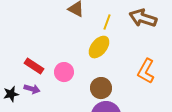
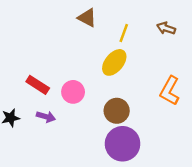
brown arrow: (143, 18) -> (166, 28), size x0.6
purple arrow: (32, 89) -> (46, 117), moved

